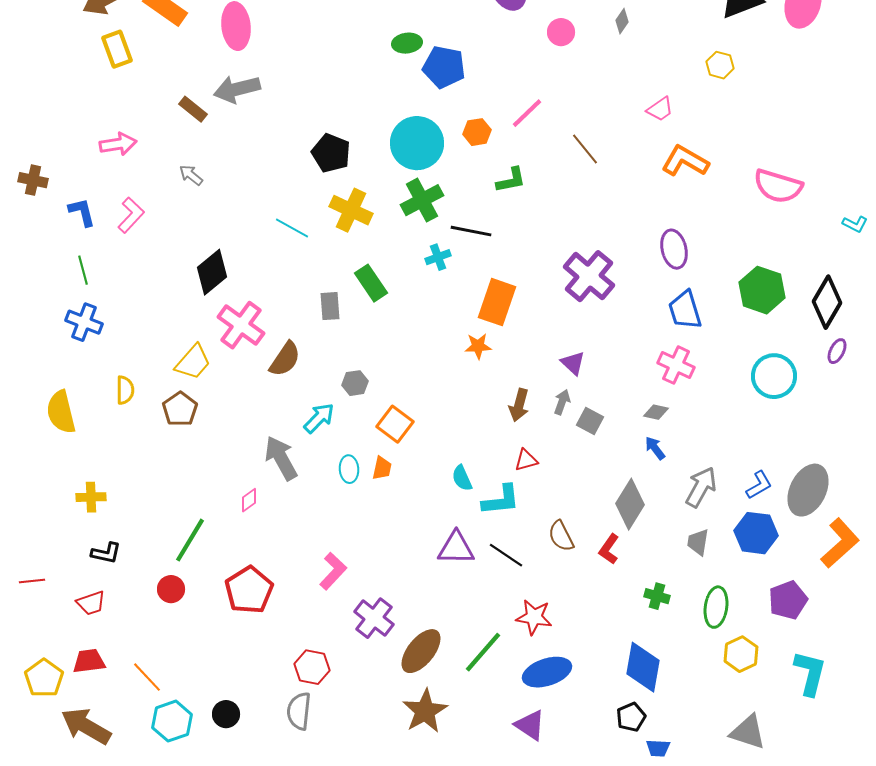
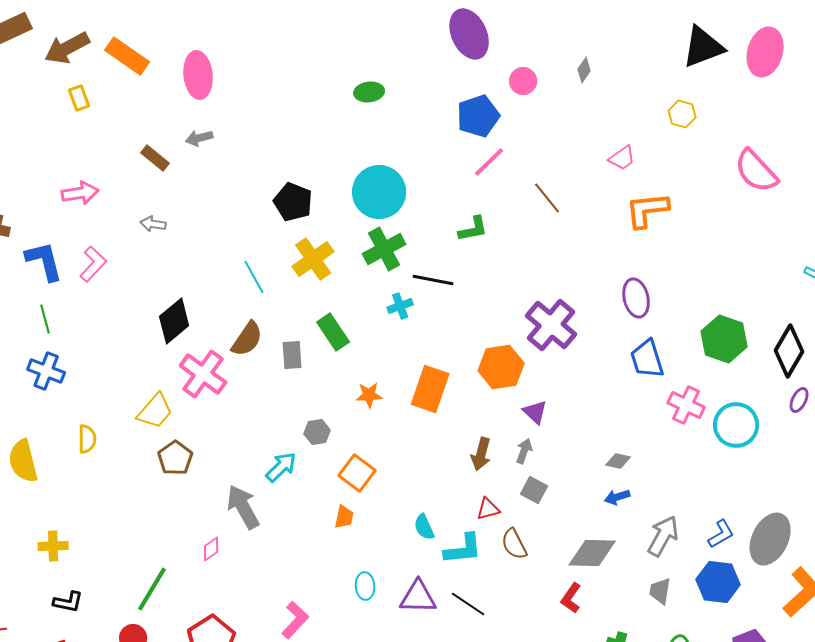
yellow rectangle: (117, 49) -> (79, 98), size x0.7
blue pentagon: (444, 67) -> (478, 116), moved, turned -30
gray arrow: (237, 89) -> (199, 138), size x0.6
orange hexagon: (477, 132) -> (501, 367), moved, size x1.6
orange L-shape: (685, 161) -> (647, 210), turned -36
gray arrow: (191, 175) -> (153, 224), turned -30
pink semicircle: (778, 186) -> (756, 171), moved, turned 30
yellow cross: (351, 210) -> (313, 259), turned 30
blue L-shape: (82, 212) -> (44, 261), size x1.4
cyan line: (292, 228) -> (254, 277), turned 32
orange rectangle: (497, 302) -> (430, 389), moved
orange star: (478, 346) -> (369, 395), moved
brown semicircle: (285, 359) -> (247, 339), moved
pink cross: (676, 365) -> (686, 405), moved
brown pentagon: (180, 409) -> (175, 458), moved
gray square: (590, 421) -> (534, 490), moved
blue arrow: (655, 448) -> (617, 497), turned -70
cyan ellipse: (349, 469) -> (365, 586), moved
gray diamond: (630, 504) -> (592, 553), turned 60
brown semicircle: (561, 536) -> (514, 544), moved

